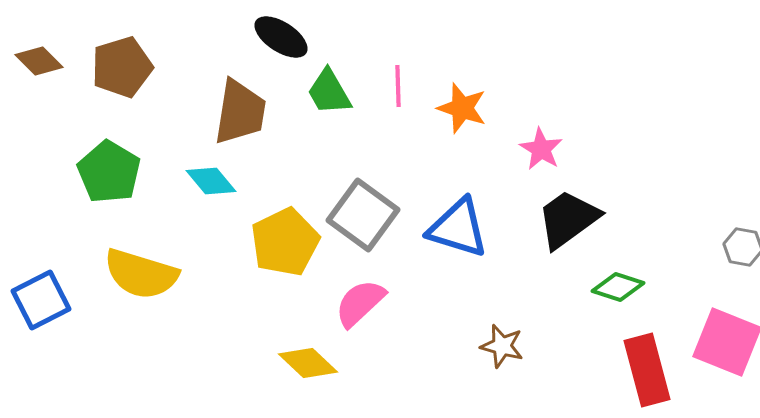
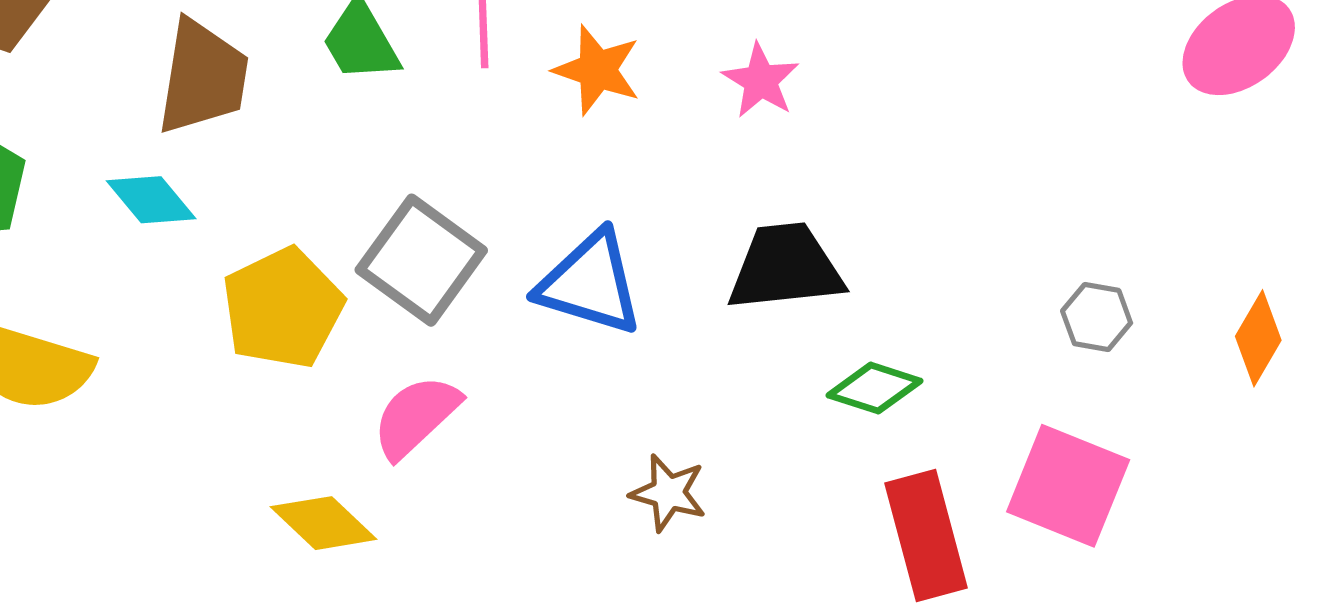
pink star: (541, 149) -> (761, 81), moved
black trapezoid: (568, 219) -> (786, 267), turned 30

